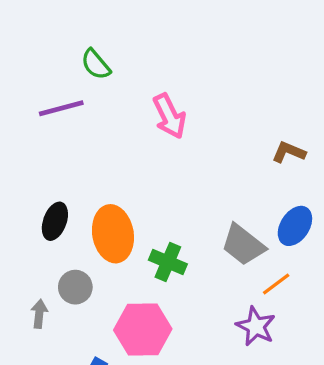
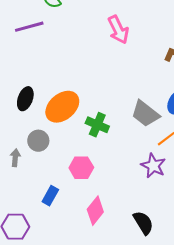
pink arrow: (169, 116) -> (118, 30), moved
orange ellipse: (113, 234) -> (62, 107), turned 60
pink hexagon: (143, 329) -> (81, 168), size x0.7

